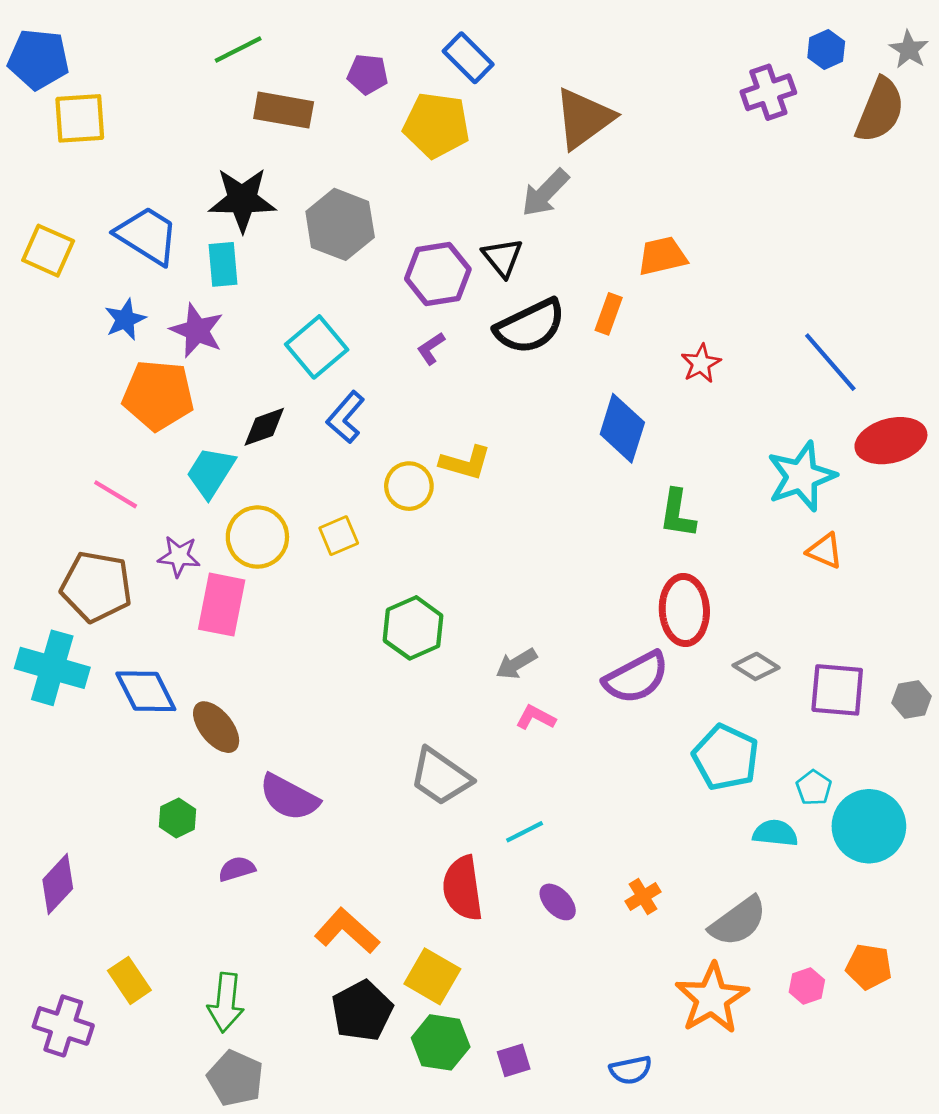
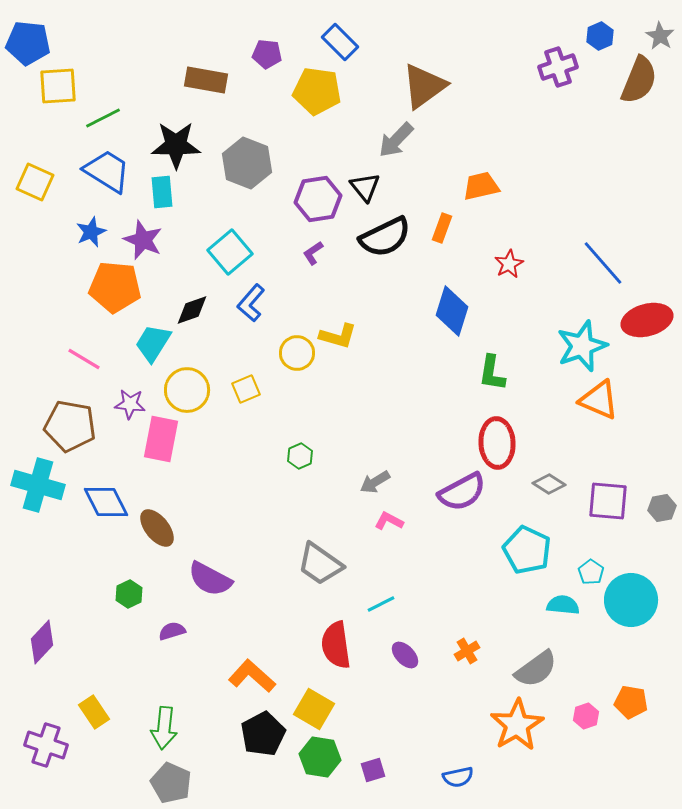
green line: (238, 50) -> (103, 118), moved
orange triangle: (825, 551) -> (599, 400), size x1.5
green hexagon: (413, 628) -> (300, 456), size x0.6

